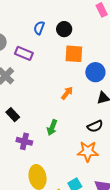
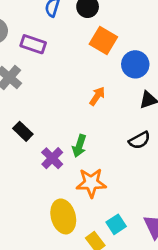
orange square: (74, 54) -> (103, 41), turned 30
purple cross: (24, 141) -> (52, 158), moved, turned 35
orange star: (88, 151) -> (91, 183), moved

